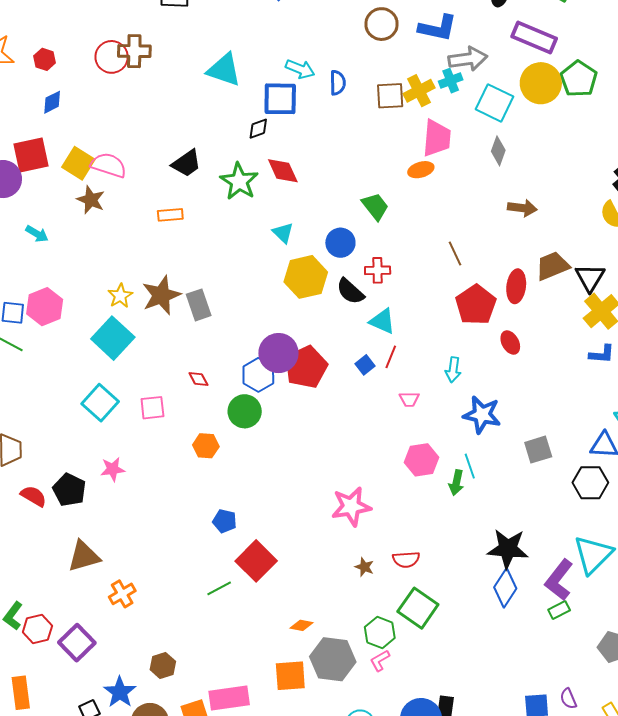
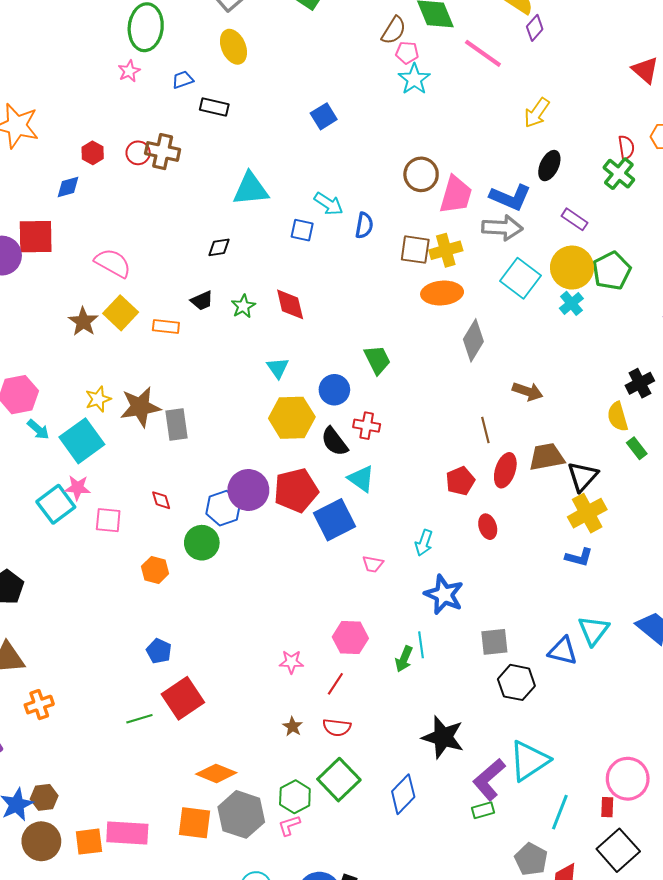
blue L-shape: (438, 28) -> (510, 197), moved
purple rectangle: (534, 37) -> (574, 219), size x0.6
red circle: (112, 57) -> (138, 153), size x0.7
red hexagon: (45, 59) -> (93, 153), moved
cyan triangle: (224, 70) -> (251, 189), turned -36
cyan cross: (451, 81) -> (571, 303), moved, turned -30
blue square: (280, 99) -> (302, 230), size x0.6
black diamond: (258, 129) -> (219, 247), moved
pink trapezoid: (437, 138) -> (456, 195), moved
gray diamond: (498, 151) -> (473, 340), moved, size x1.4
yellow square: (78, 163) -> (121, 313), moved
black trapezoid: (186, 163) -> (202, 301), moved, size x0.7
orange ellipse: (421, 170) -> (442, 293), moved, size x1.5
green star: (239, 181) -> (243, 306), size x0.6
brown star: (91, 200) -> (83, 322), moved
cyan arrow: (37, 234) -> (38, 430), moved
brown line: (455, 253) -> (485, 430), moved
red pentagon: (476, 305) -> (460, 481), size x0.7
red line: (391, 357) -> (335, 684), moved
blue square: (365, 365) -> (334, 520), size x2.0
red pentagon: (306, 367) -> (296, 490), moved
pink hexagon: (421, 460) -> (350, 638), moved
pink star: (113, 469) -> (77, 488), moved
black hexagon: (590, 483) -> (516, 682), moved
pink star: (351, 506) -> (291, 662), size x0.6
blue diamond: (505, 588) -> (403, 794), moved
orange diamond: (301, 625) -> (216, 773), size x1.6
brown hexagon: (163, 665) -> (44, 797), moved

